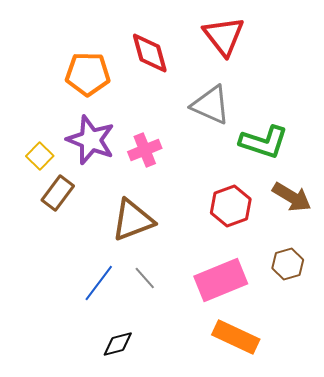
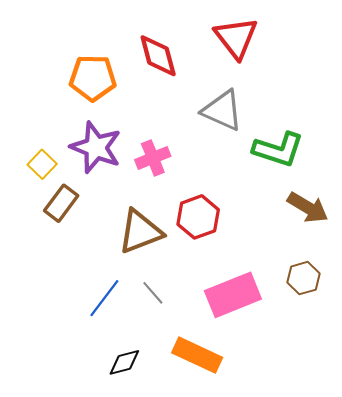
red hexagon: (231, 206) -> (198, 217), moved
orange rectangle: (236, 337) -> (197, 355), moved

